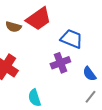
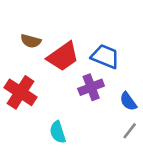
red trapezoid: (38, 19) -> (63, 56), moved

